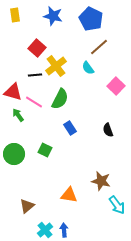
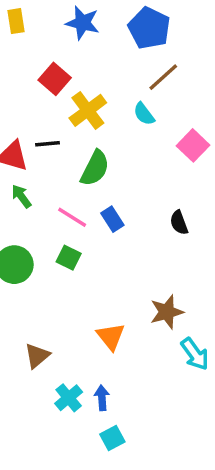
black line: (35, 75) -> (48, 144), moved
pink line: (34, 102) -> (72, 217), moved
brown star: (101, 181) -> (167, 312), turned -30
orange triangle: (69, 195) -> (111, 336), turned 42

